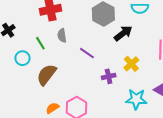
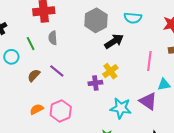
purple line: (87, 53) -> (57, 71), moved
yellow cross: (131, 64) -> (110, 71), moved
brown semicircle: (47, 75) -> (34, 75), size x0.6

